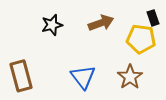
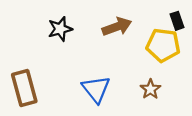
brown star: (130, 77) -> (150, 89), size x0.7

